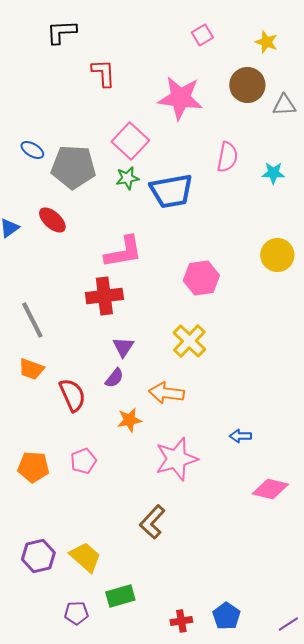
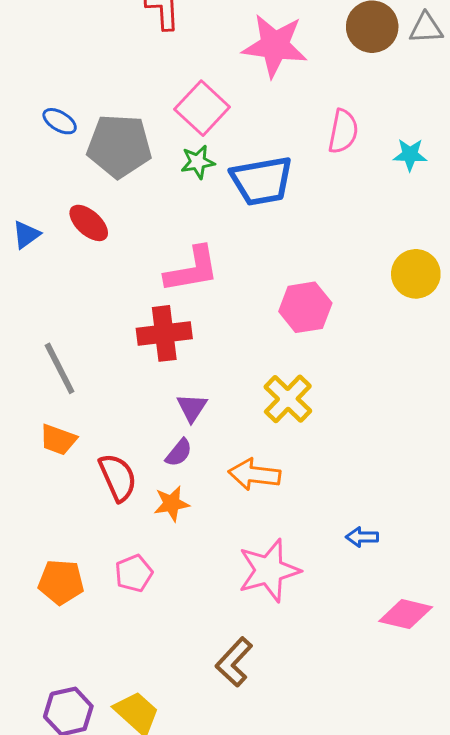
gray triangle: (284, 105) -> (426, 28), moved
orange star: (129, 420) -> (172, 504), moved

